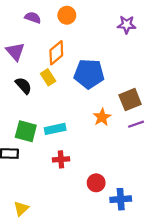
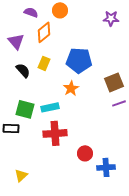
orange diamond: (56, 53) -> (44, 32), moved
yellow rectangle: (48, 77) -> (44, 63), turned 56
orange star: (102, 117) -> (71, 88), moved
red cross: (61, 159) -> (55, 133), size x1.6

